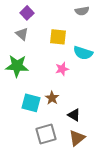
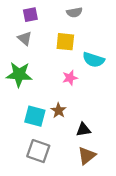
gray semicircle: (82, 11) -> (74, 12), moved
purple square: (27, 13) -> (30, 15), turned 32
black triangle: (74, 115) -> (83, 130), turned -40
gray square: (46, 134) -> (38, 151), moved, turned 35

